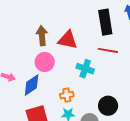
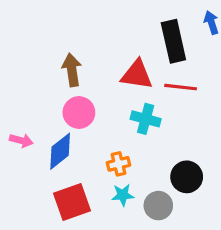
red triangle: (68, 40) -> (137, 75), moved

